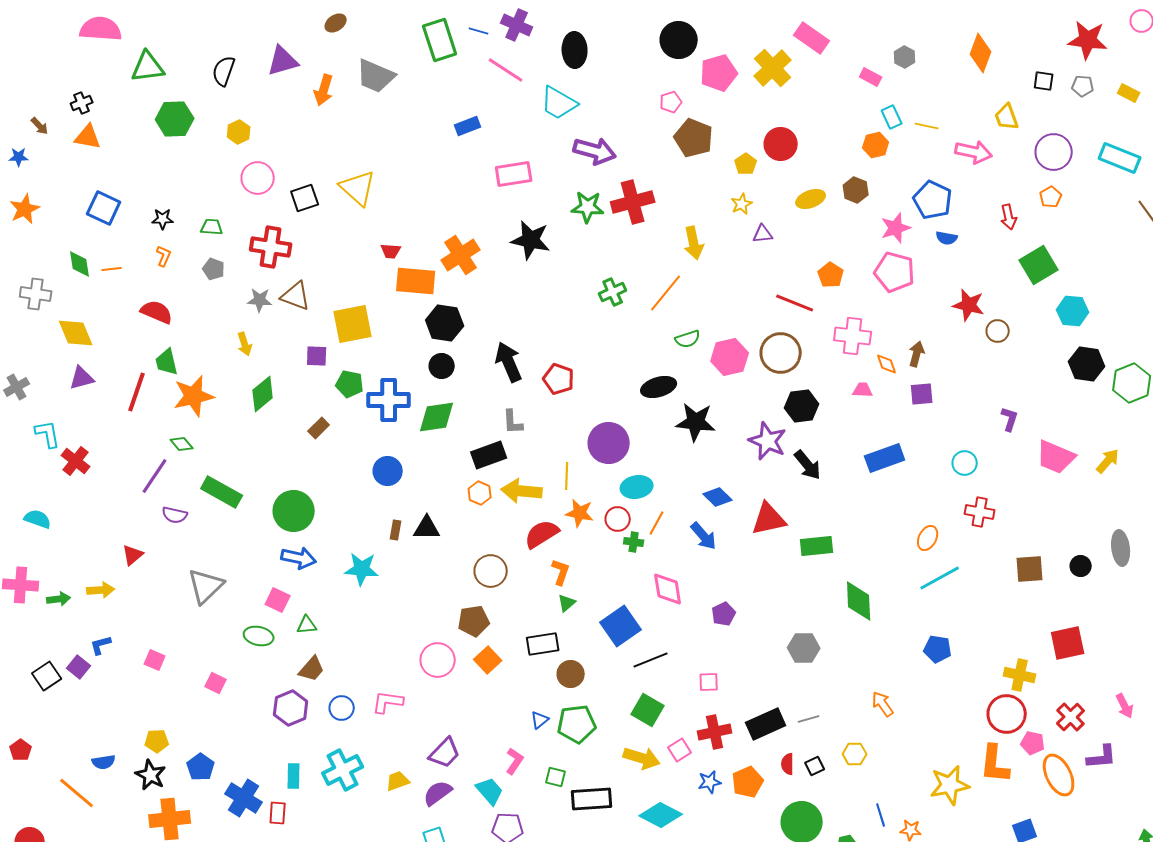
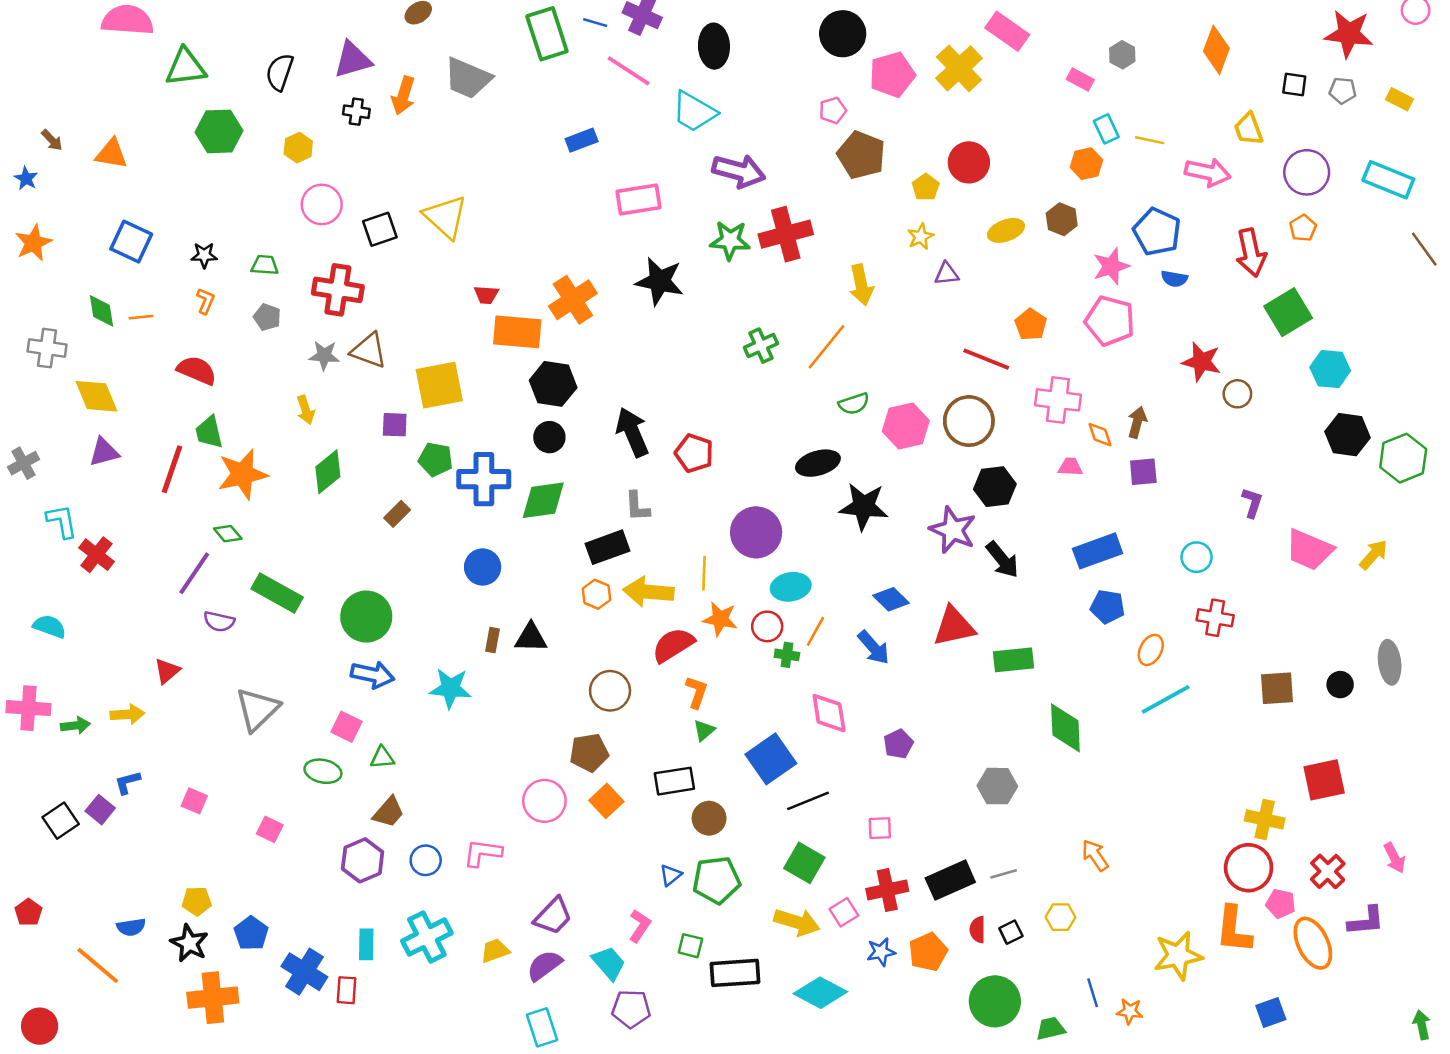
black cross: (82, 103) -> (356, 112), moved, turned 30
blue star: (19, 157) -> (26, 178), turned 30
red arrow: (1009, 217) -> (1251, 253), size x1.5
blue pentagon: (938, 649) -> (1107, 607), moved

